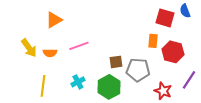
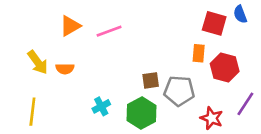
pink line: (79, 46) -> (109, 31), moved
yellow line: (43, 86) -> (32, 112), moved

